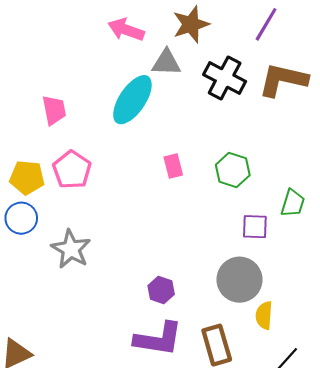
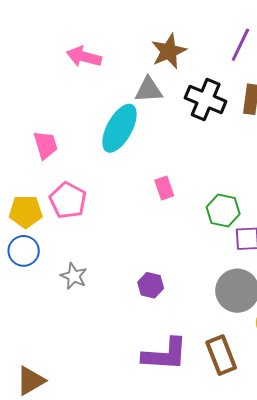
pink arrow: (126, 30) -> (84, 57), moved
green hexagon: (233, 170) -> (223, 211), moved
gray star: (71, 249) -> (74, 276), size x0.7
purple hexagon: (161, 290) -> (151, 285), moved

